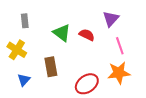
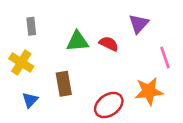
green triangle: (62, 33) -> (78, 41), turned -42
pink line: (120, 46) -> (165, 57), moved

